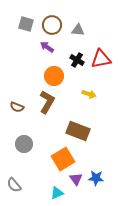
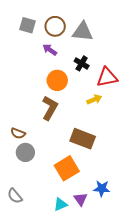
gray triangle: (78, 30) -> (83, 32), size x1.5
red triangle: (101, 59) -> (107, 77), moved
yellow arrow: (89, 94) -> (94, 99), turned -40
brown semicircle: (17, 107) -> (18, 133), moved
purple triangle: (76, 179) -> (81, 199), moved

